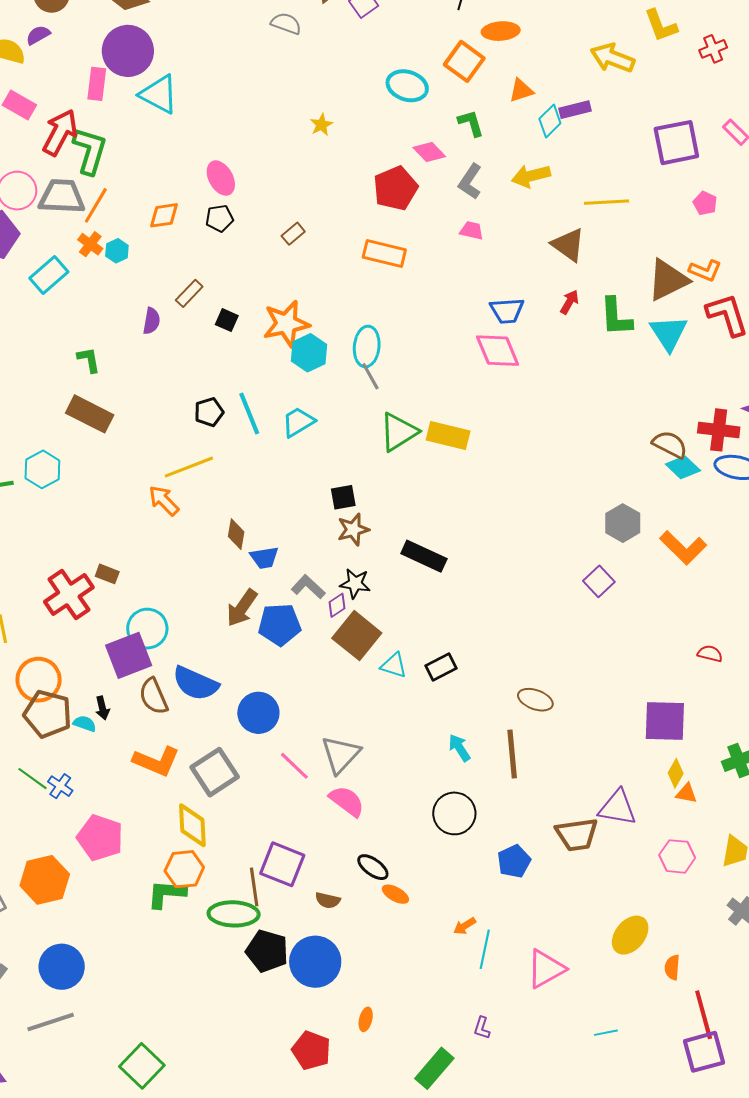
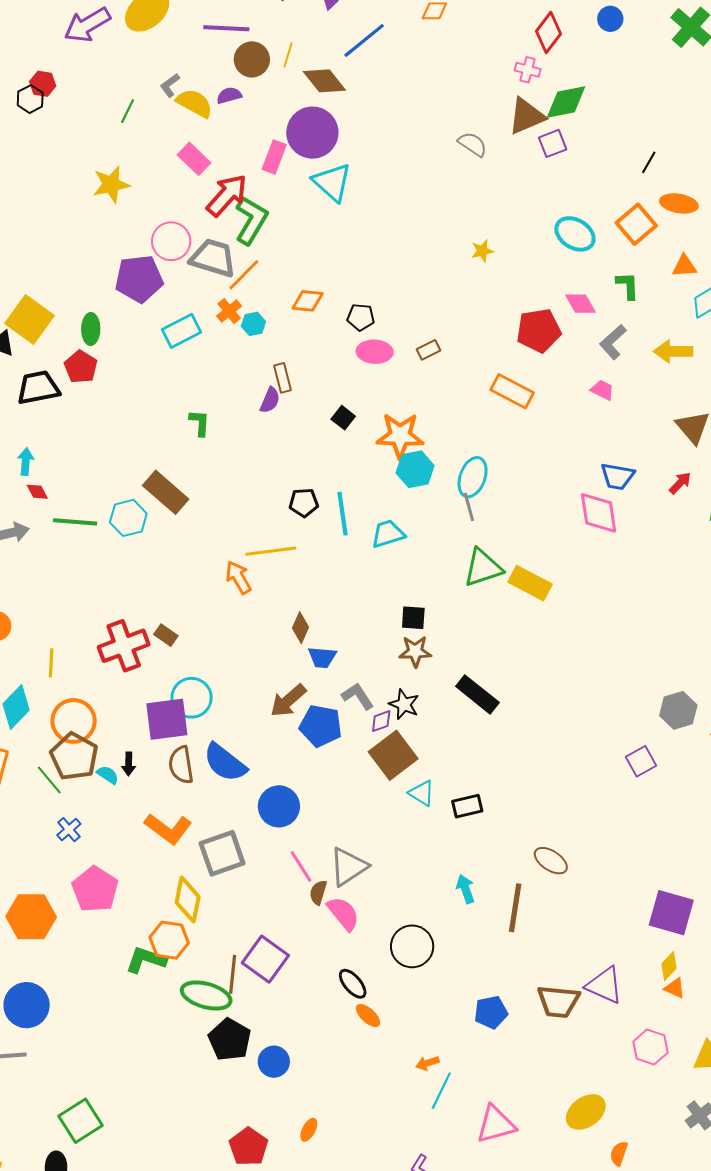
pink ellipse: (221, 178) -> (375, 352), moved, turned -72
brown rectangle: (189, 293) -> (283, 378), moved, turned -72
brown rectangle: (90, 414) -> (166, 492), moved
green line: (32, 779) -> (49, 780), moved
black circle: (454, 813) -> (412, 946), moved
brown semicircle: (328, 900) -> (318, 892), moved, turned 80
blue circle: (315, 962) -> (274, 1062), size x0.6

